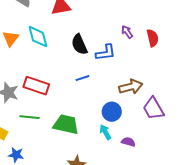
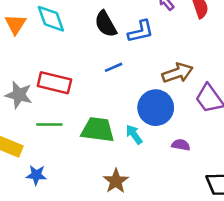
blue circle: (112, 112) -> (156, 108), size x1.4
cyan arrow: (105, 132) -> (134, 134), moved

